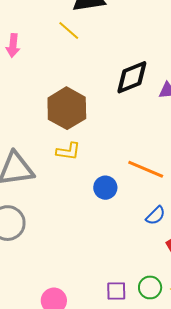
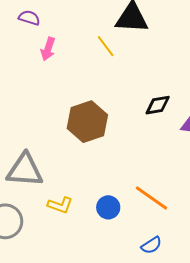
black diamond: (132, 77) -> (158, 105), size x0.7
yellow L-shape: (68, 151) -> (60, 205), moved

